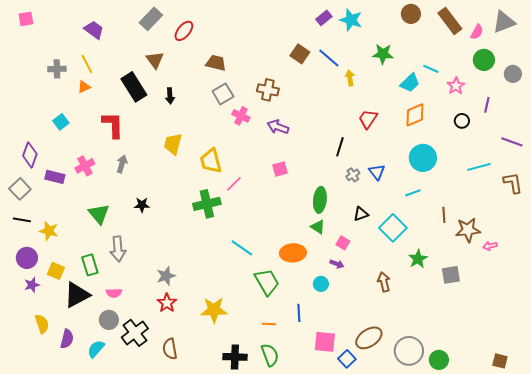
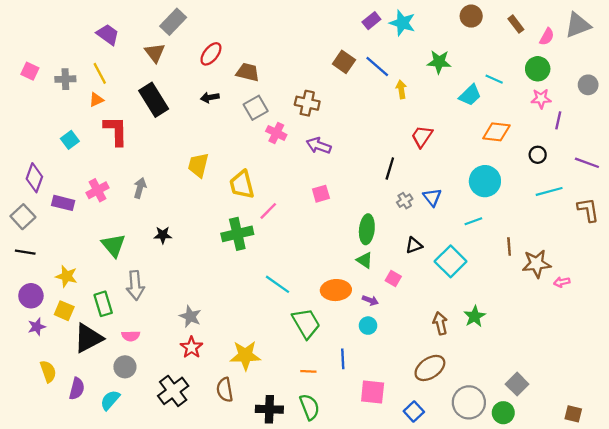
pink square: (26, 19) -> (30, 71), moved, turned 35
brown rectangle: (450, 21) -> (516, 24), size x0.6
red ellipse: (184, 31) -> (211, 54), moved
brown triangle: (155, 60) -> (155, 53), moved
green circle: (484, 60) -> (538, 69), moved
pink star: (456, 86) -> (541, 99), moved, turned 30
black arrow: (170, 96) -> (210, 97), moved, turned 84
orange diamond: (415, 115) -> (496, 132), moved, turned 30
black circle: (462, 121) -> (538, 155), moved
red L-shape: (113, 125) -> (116, 131), moved
yellow star: (49, 231) -> (66, 276), moved
green star: (418, 259) -> (475, 316), moved
purple arrow: (337, 264) -> (370, 300), moved
gray square: (451, 275) -> (517, 384), moved, turned -36
gray star: (166, 276) -> (190, 316), turned -30
black cross: (135, 333) -> (173, 391), moved
brown ellipse: (369, 338) -> (430, 368), moved
brown semicircle: (170, 349) -> (225, 390), moved
blue square: (347, 359) -> (414, 412), moved

